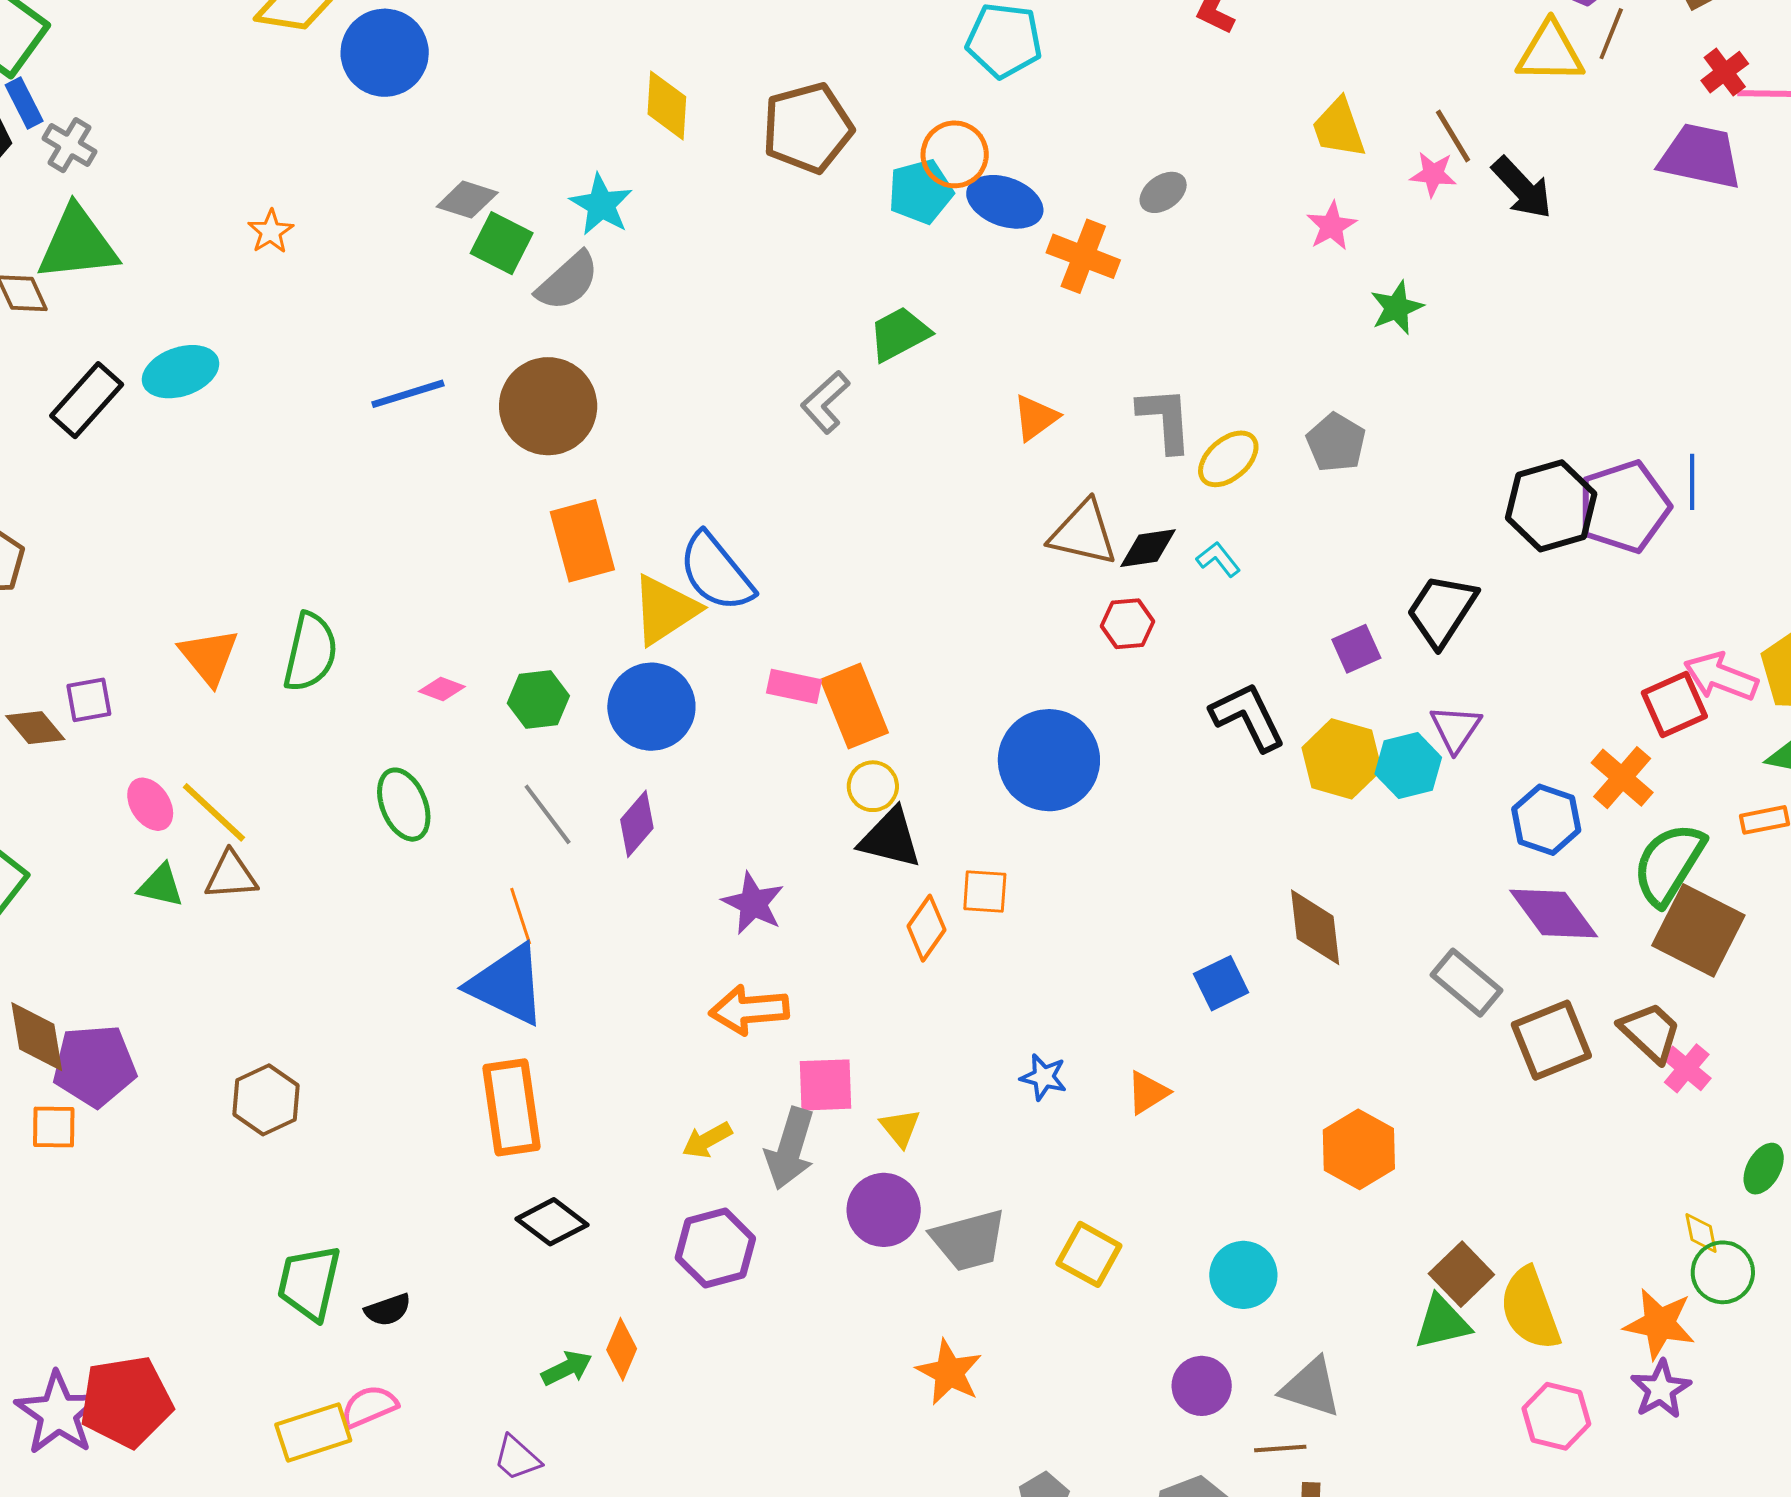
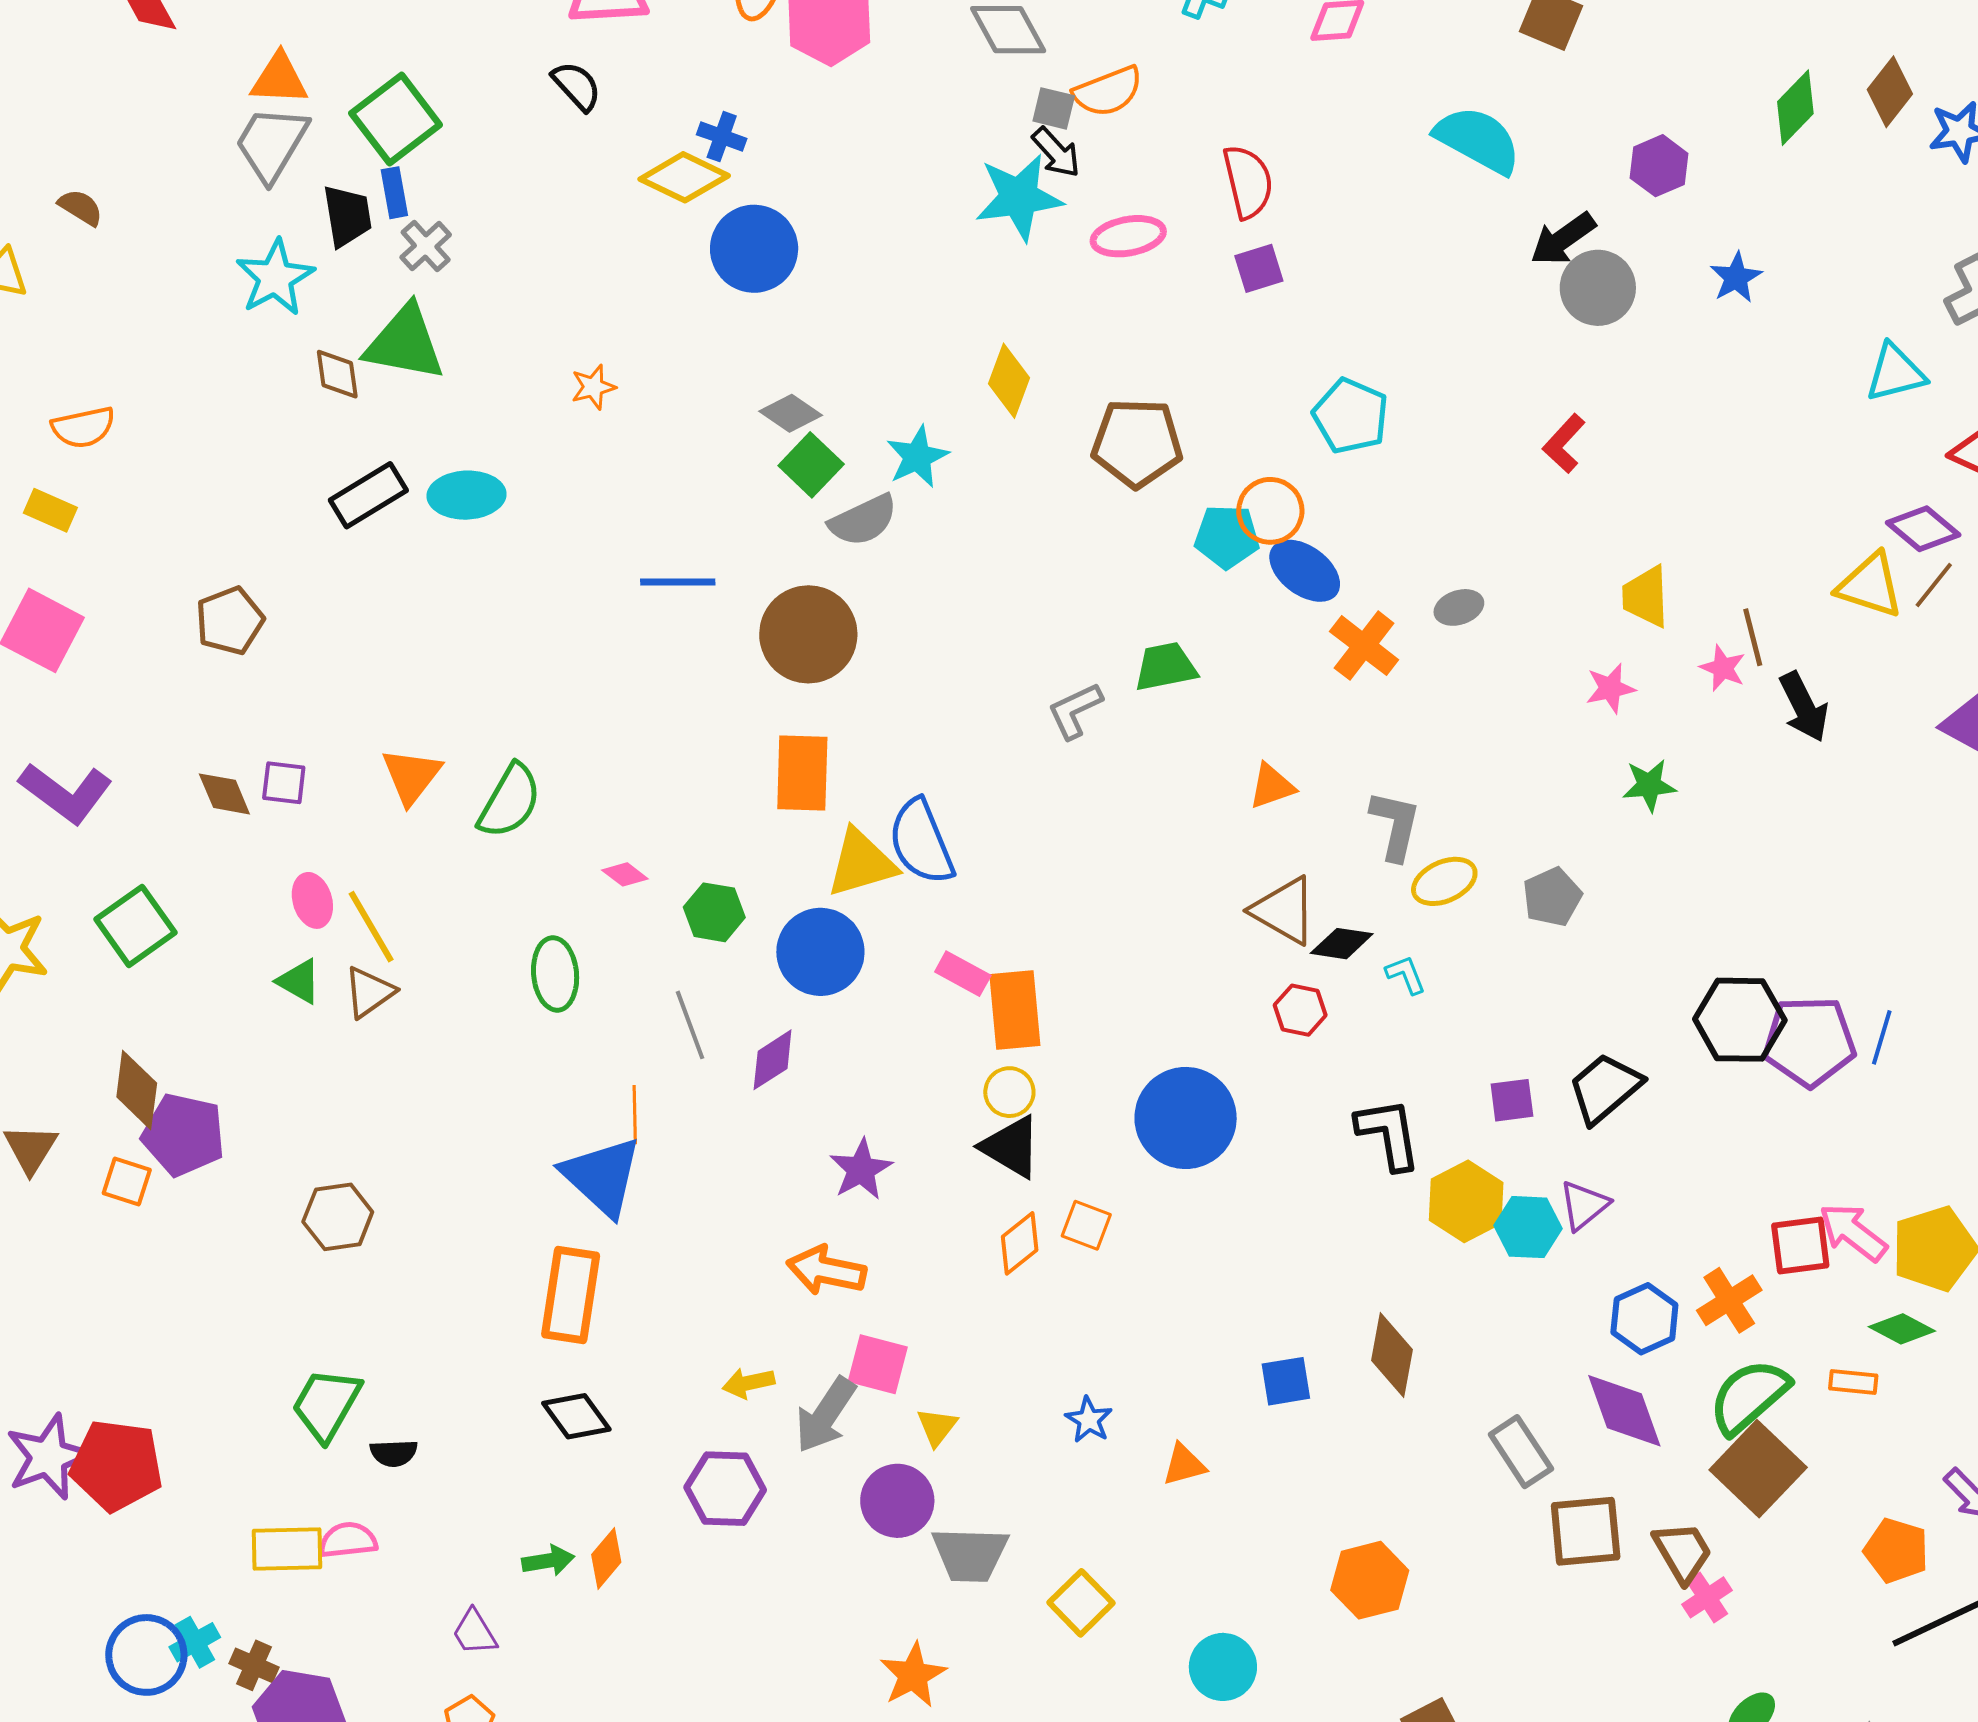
brown triangle: (231, 876) -> (369, 992), turned -48

